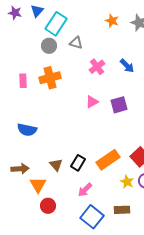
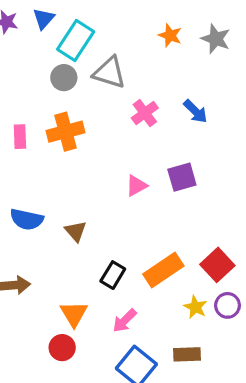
gray triangle: (76, 43) -> (109, 73), size x1.5
pink triangle: (92, 102) -> (136, 186), moved
brown triangle: (56, 165) -> (76, 231), moved
orange triangle: (38, 185) -> (74, 314), moved

